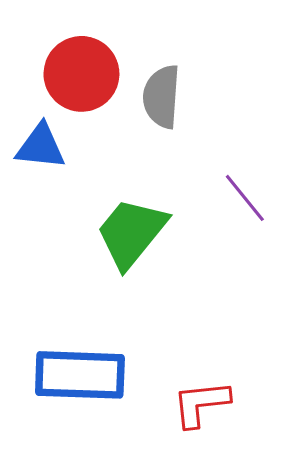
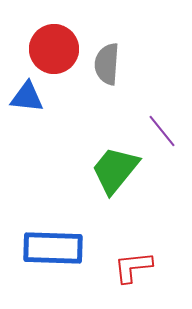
green trapezoid: (131, 233) -> (115, 170), moved

